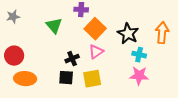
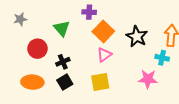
cyan cross: (139, 55) -> (162, 58), moved
red circle: (14, 56) -> (37, 49), moved
black cross: (72, 59) -> (63, 62), moved
black square: (66, 78) -> (65, 82), moved, turned -35

